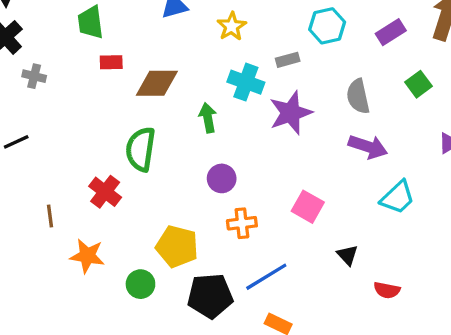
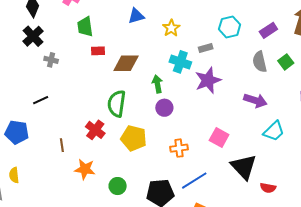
gray semicircle: (358, 96) -> (260, 62), moved
purple circle: (222, 178) -> (164, 108), moved
yellow pentagon: (177, 247) -> (134, 138), moved
black triangle: (347, 255) -> (244, 167), size x2.0

